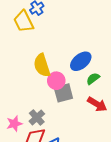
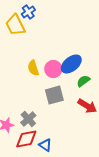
yellow semicircle: (42, 65) -> (33, 68), size x0.7
pink circle: (56, 81) -> (53, 69), moved

